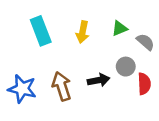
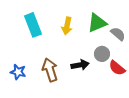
green triangle: (120, 28) -> (97, 23), size x1.5
red semicircle: (144, 84) -> (117, 68), turned 132
blue star: (22, 89) -> (18, 72), size x0.7

